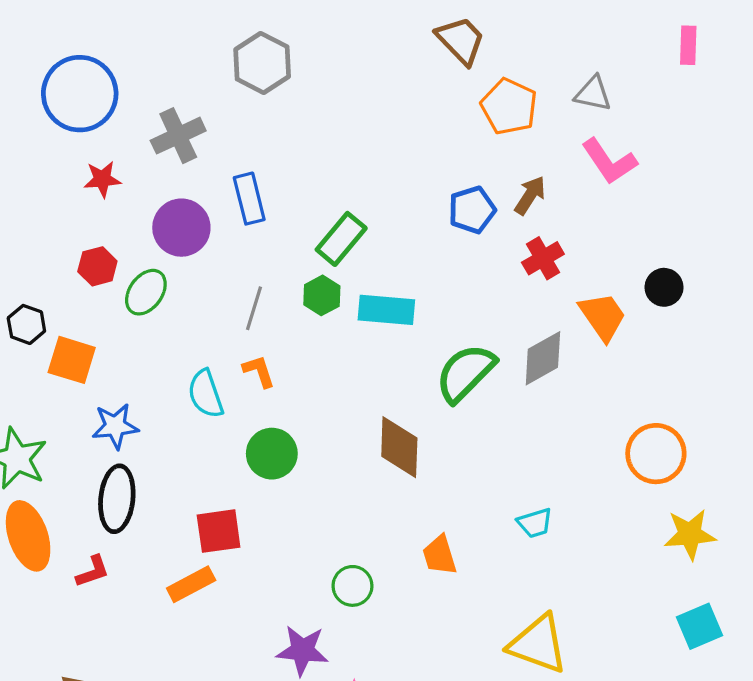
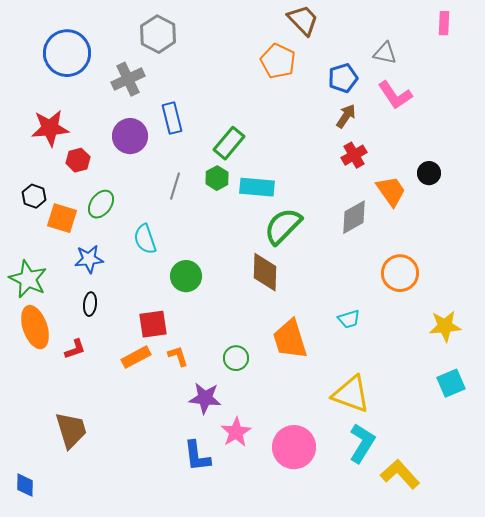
gray hexagon: (262, 63) -> (158, 34), moved
orange pentagon: (509, 107) -> (278, 61), moved
red star: (102, 179) -> (50, 128), moved, size x1.6
blue pentagon: (472, 210) -> (343, 78), moved
green ellipse: (146, 292) -> (101, 204), moved
orange L-shape: (259, 371) -> (178, 356), moved
green semicircle: (465, 373) -> (283, 226), moved
orange circle: (656, 454) -> (400, 273), moved
black ellipse: (117, 499) -> (90, 304), size x0.6
orange trapezoid: (440, 555) -> (290, 339), size x1.6

